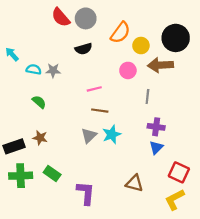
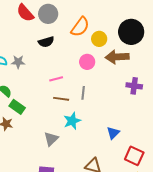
gray line: (147, 96) -> (83, 93), moved
purple cross: (156, 127) -> (134, 86), moved
gray triangle: (89, 136) -> (51, 139), moved
green rectangle: (52, 173) -> (17, 107), moved

